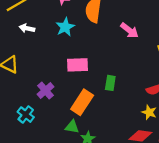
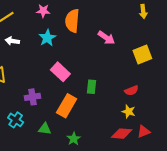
pink rectangle: (77, 65) -> (60, 72), turned 48
purple cross: (46, 90) -> (33, 97), turned 35
green triangle: (72, 127) -> (45, 129), moved

